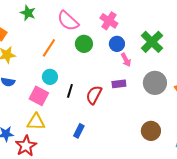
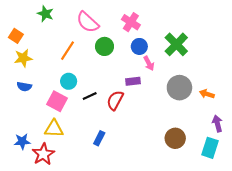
purple rectangle: (119, 84) -> (133, 81), moved
black line: (70, 91) -> (90, 96), turned 48

